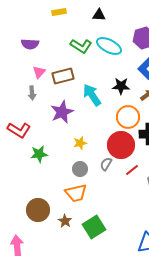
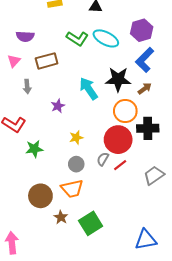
pink triangle: (39, 72) -> (14, 61), moved
brown rectangle: (63, 76) -> (47, 61), moved
black star: (121, 86) -> (118, 79), size x1.4
purple star: (62, 112) -> (58, 106), size x0.6
red line: (132, 170) -> (120, 165), moved
brown circle: (38, 210) -> (40, 196), moved

